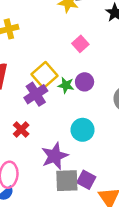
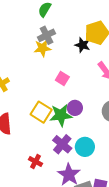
green star: (66, 85) -> (61, 115), size x1.6
purple cross: (36, 94) -> (62, 144), moved

